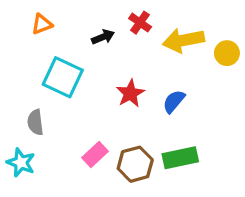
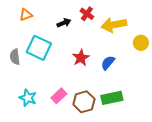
yellow circle: (227, 53) -> (141, 43), moved
gray semicircle: (35, 122) -> (15, 57), moved
cyan star: (21, 163) -> (28, 98), moved

